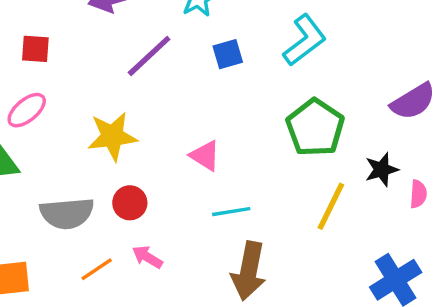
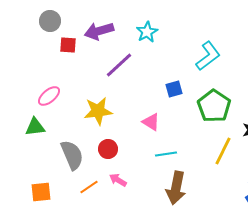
red square: (35, 49) -> (68, 45), moved
blue square: (228, 54) -> (174, 89), moved
gray semicircle: (67, 213) -> (72, 155), turned -108

